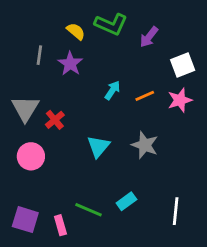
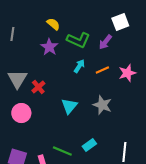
green L-shape: (111, 24) -> (78, 40), moved
purple arrow: (149, 37) -> (105, 42), moved
gray line: (39, 55) -> (12, 34), moved
white square: (183, 65) -> (120, 22), moved

